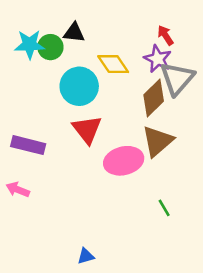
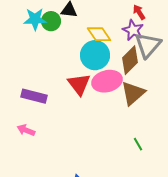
cyan circle: (79, 86) -> (95, 55), moved
pink ellipse: (124, 161) -> (107, 81), moved

